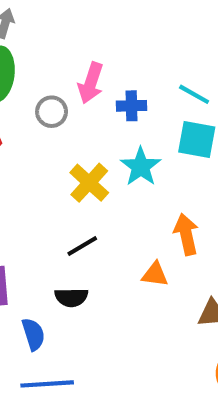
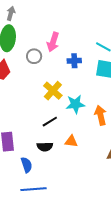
blue cross: (132, 106) -> (74, 61), moved
cyan star: (141, 167) -> (75, 104), moved, turned 30
orange triangle: (155, 274) -> (71, 141), moved

